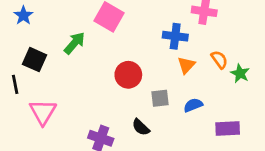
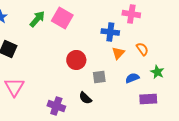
green arrow: (75, 43) -> (37, 19), moved
green star: (240, 73) -> (157, 72), moved
blue semicircle: (193, 105) -> (132, 78), moved

